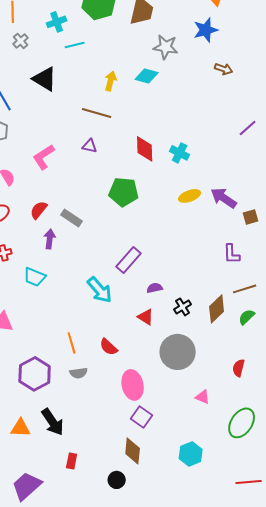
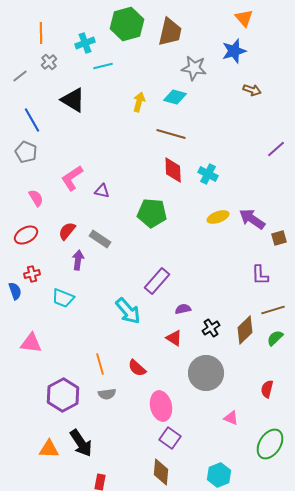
brown line: (97, 113) -> (171, 134), moved
purple triangle: (90, 146) -> (102, 191), moved

